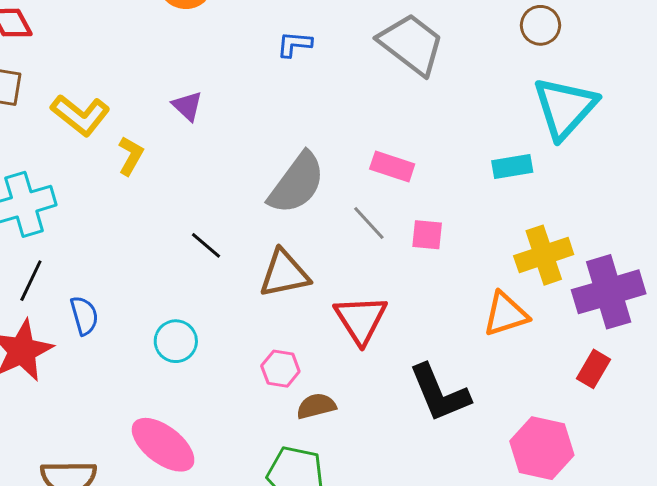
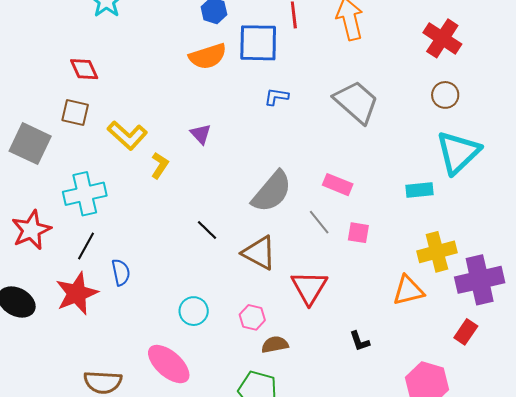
brown triangle: (284, 274) -> (259, 253), turned 36
cyan circle: (176, 341) -> (194, 311), moved
black L-shape: (439, 393) -> (360, 341), size x0.5

